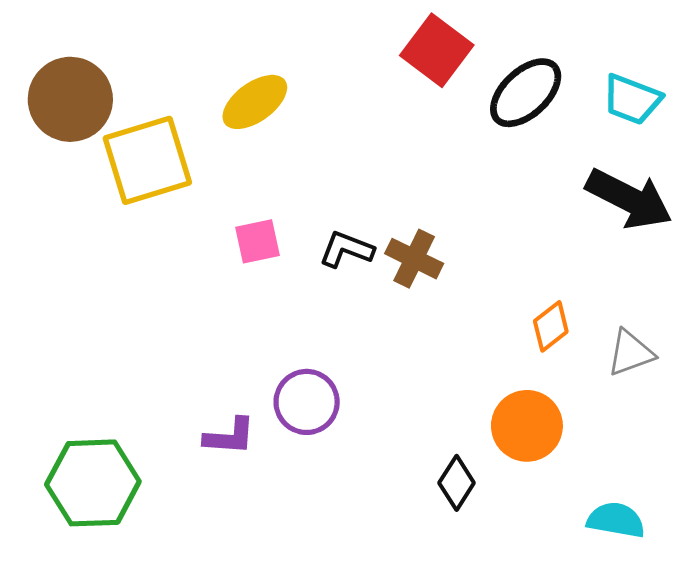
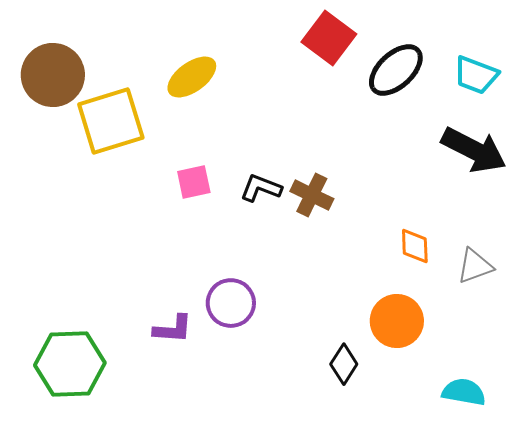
orange diamond: (551, 326) -> (415, 246), turned -54

